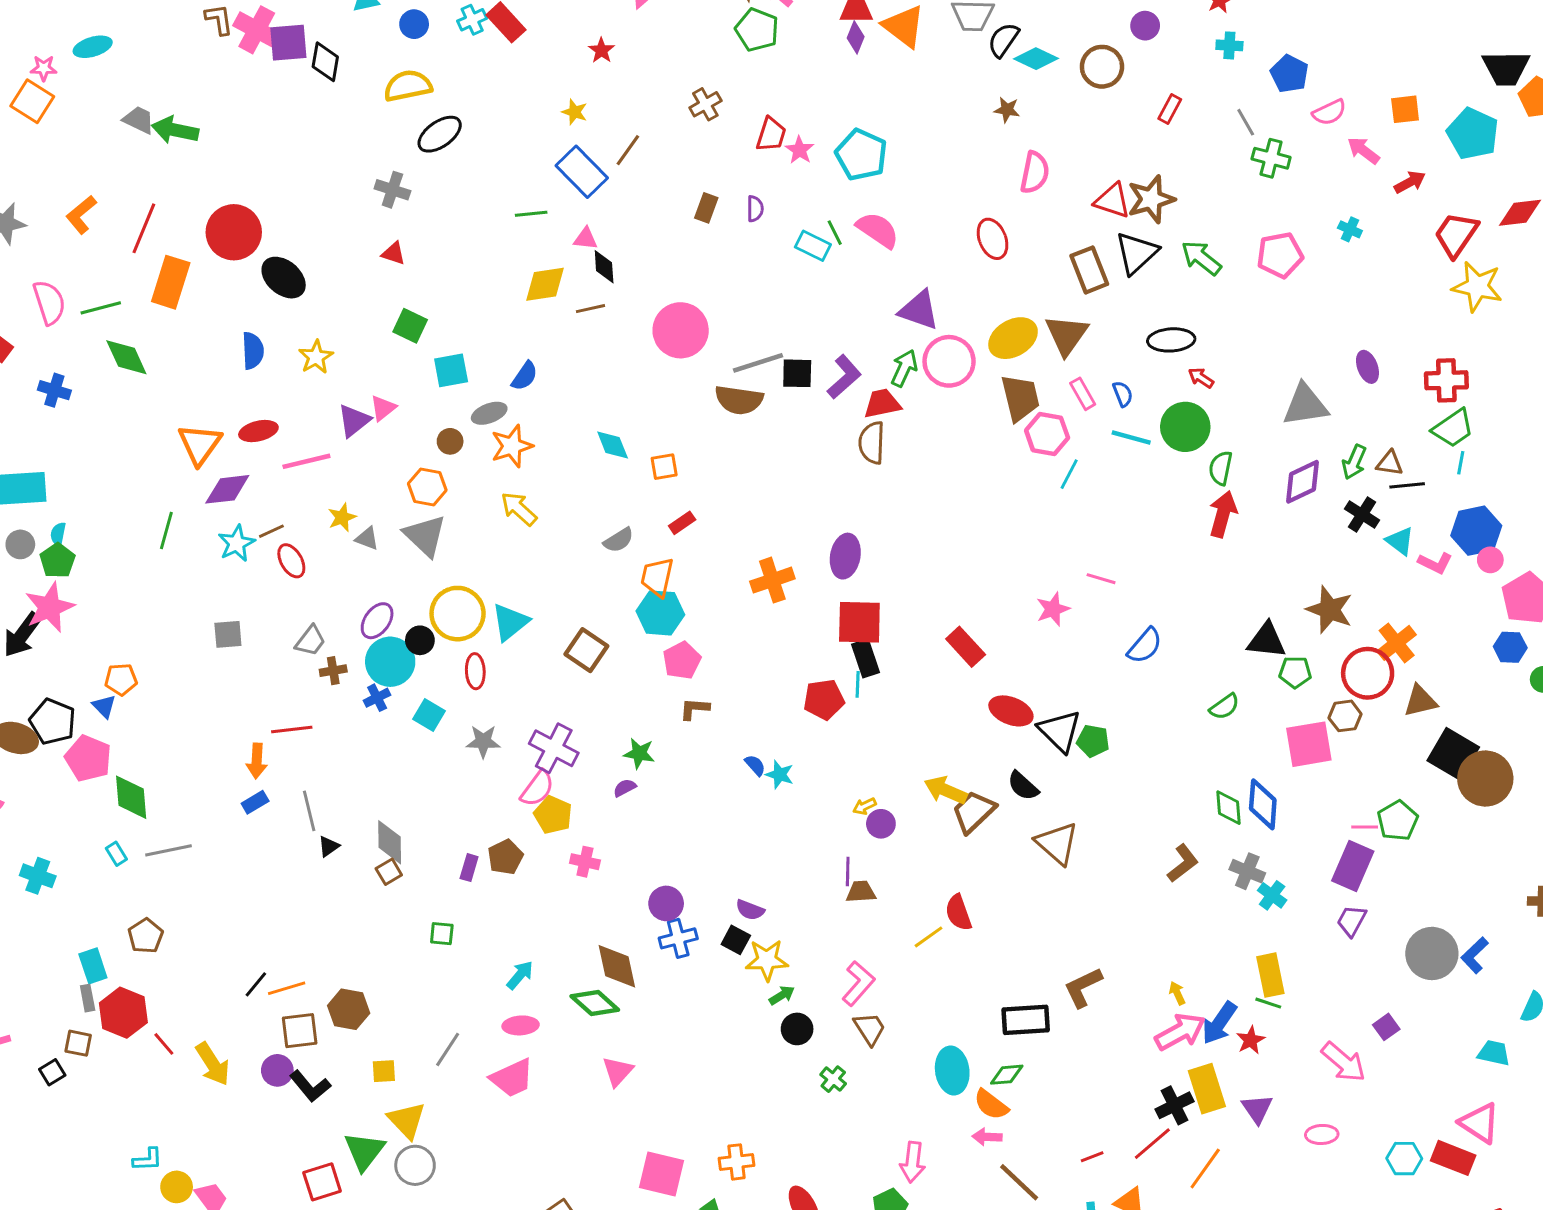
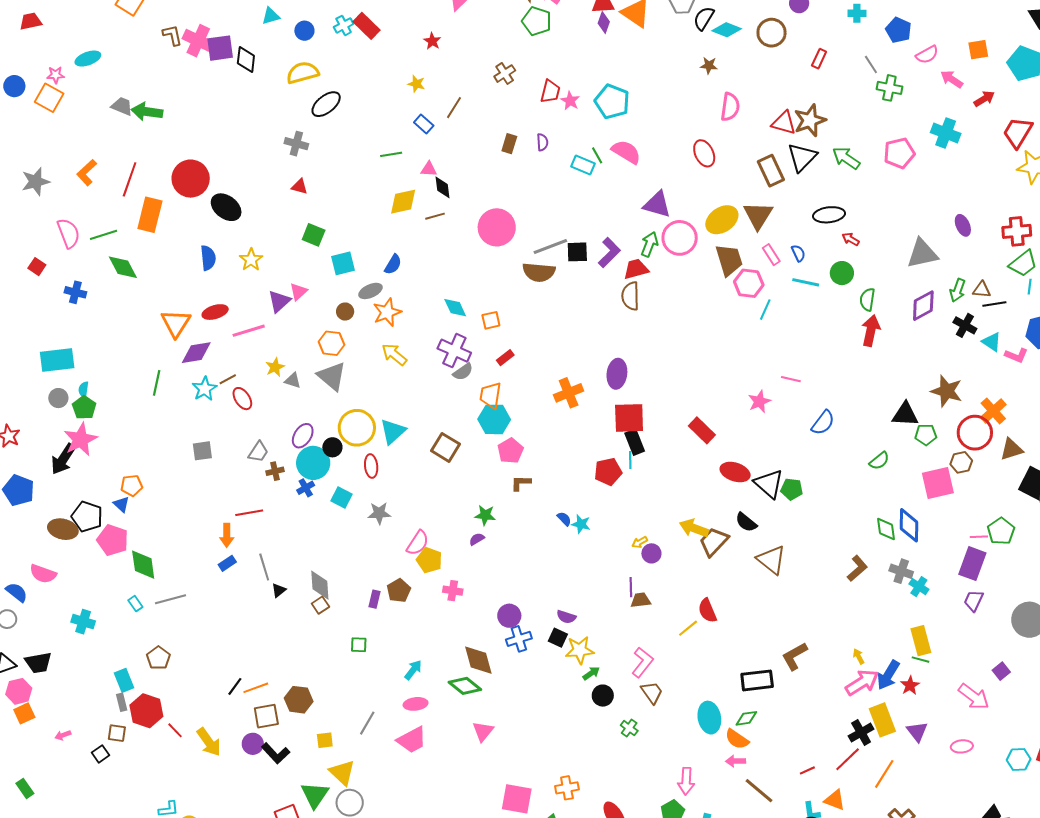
blue rectangle: (582, 172) -> (424, 124), size x0.6
cyan cross: (1350, 229) -> (946, 133), size x1.8
green circle: (1185, 427) -> (842, 273), size x0.7
purple cross: (554, 748) -> (454, 351), moved

